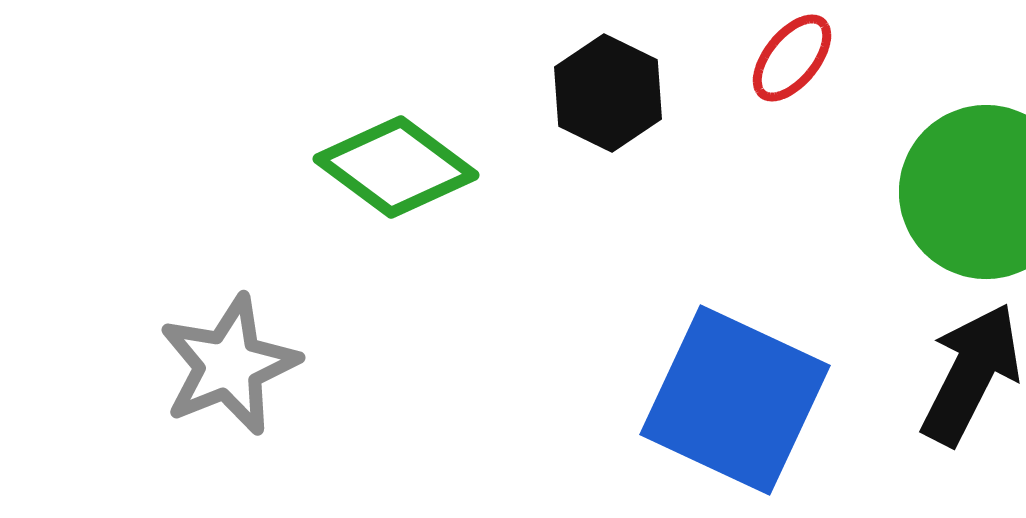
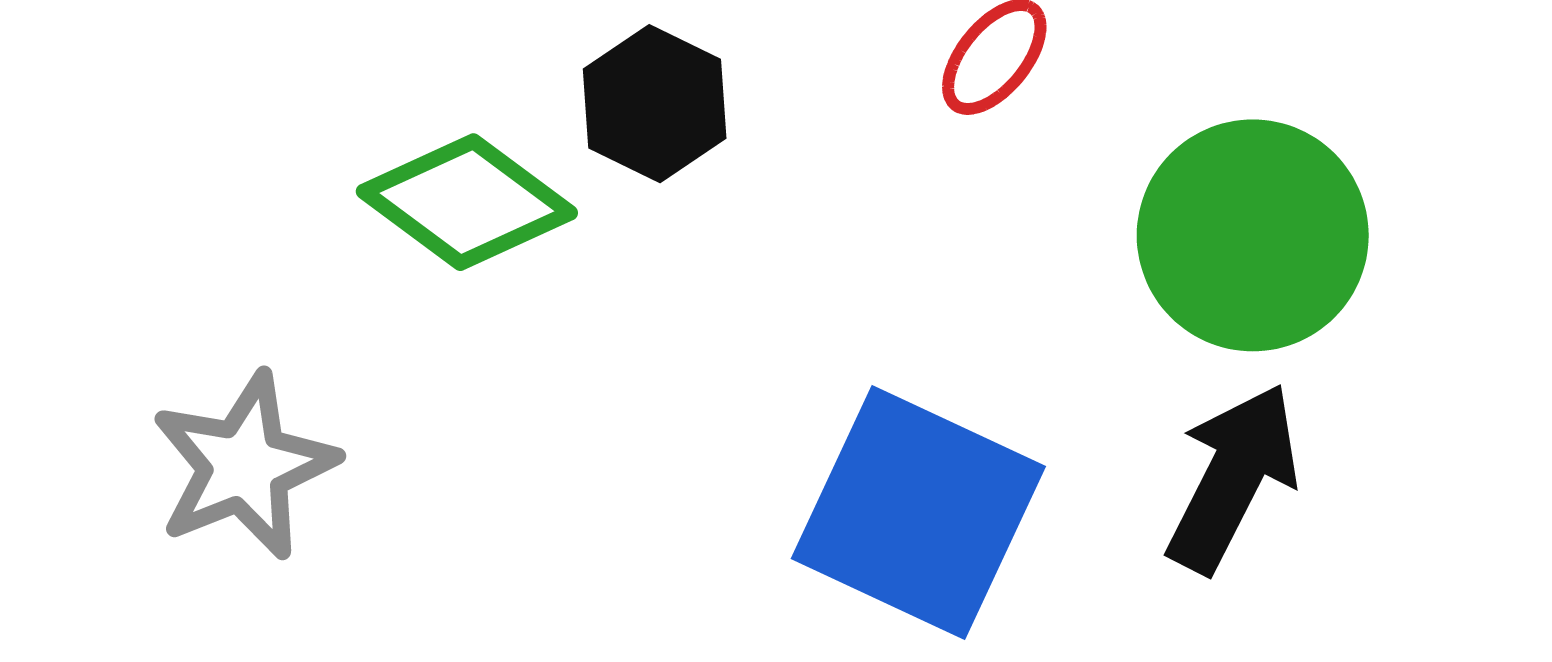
black hexagon: (608, 93) -> (655, 104), moved

